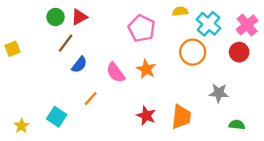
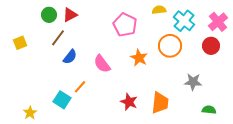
yellow square: (12, 49) -> (20, 43), moved
orange star: (146, 69) -> (139, 58), moved
cyan square: (57, 117) -> (62, 100), moved
yellow star: (21, 126) -> (30, 113), moved

